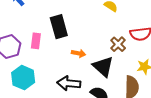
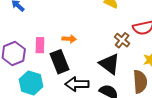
black rectangle: (59, 27) -> (60, 62), moved
orange arrow: (79, 53) -> (69, 39), moved

